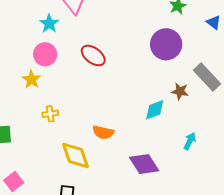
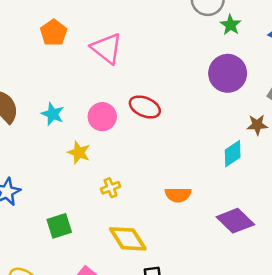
cyan star: (49, 24) -> (53, 114), moved
pink circle: (45, 54) -> (102, 117), moved
yellow diamond: (76, 156) -> (128, 239), moved

